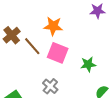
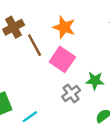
gray cross: (50, 86) -> (71, 93), moved

